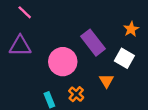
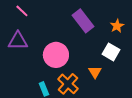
purple rectangle: (93, 43) -> (83, 21), moved
orange cross: (76, 94) -> (68, 84), size x1.5

